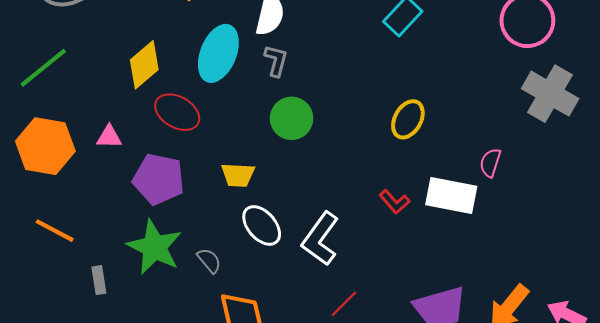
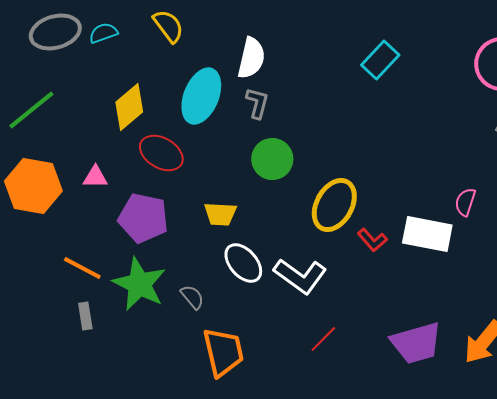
yellow ellipse: (408, 119) -> (334, 205), moved, size x1.4
orange line: (55, 231) -> (82, 268), moved
white L-shape: (320, 239) -> (300, 276), turned -90

